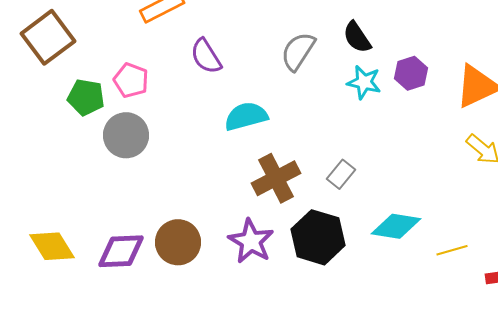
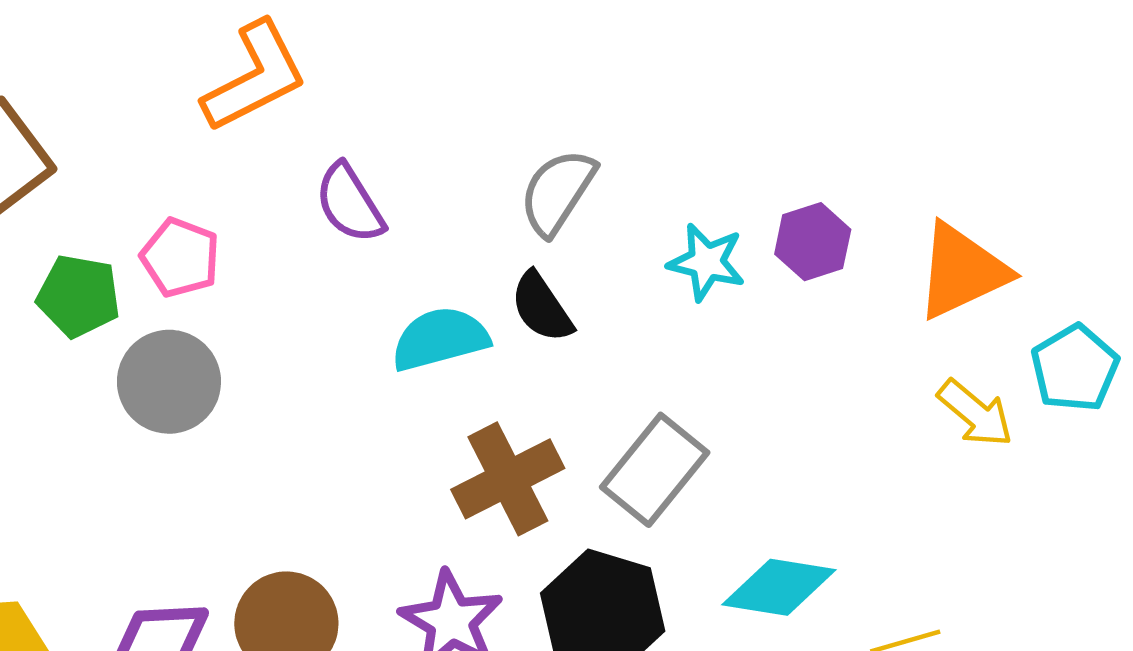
black semicircle: (357, 37) -> (542, 307), moved
gray rectangle: (341, 174) -> (655, 470), size x1.6

